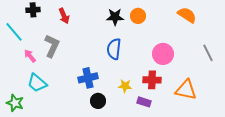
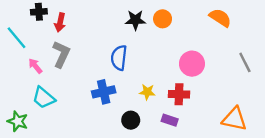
red arrow: (64, 16) -> (60, 22), moved, turned 35
blue semicircle: (114, 49) -> (119, 58), moved
yellow star: (125, 86) -> (147, 92), moved
orange triangle: (186, 90) -> (234, 119), moved
black circle: (98, 101) -> (131, 120), moved

